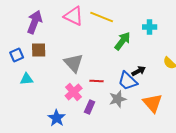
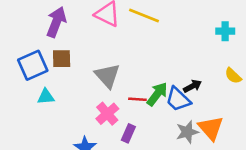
cyan cross: (150, 27) -> (225, 31), moved
green arrow: (123, 41) -> (157, 94), moved
blue square: (17, 55) -> (33, 65), size x1.6
gray star: (118, 99) -> (187, 132), moved

